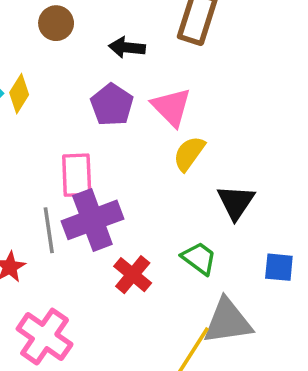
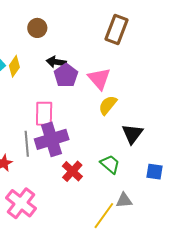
black arrow: (127, 47) -> (56, 62), moved
gray triangle: (228, 321) -> (124, 200), size x0.6

